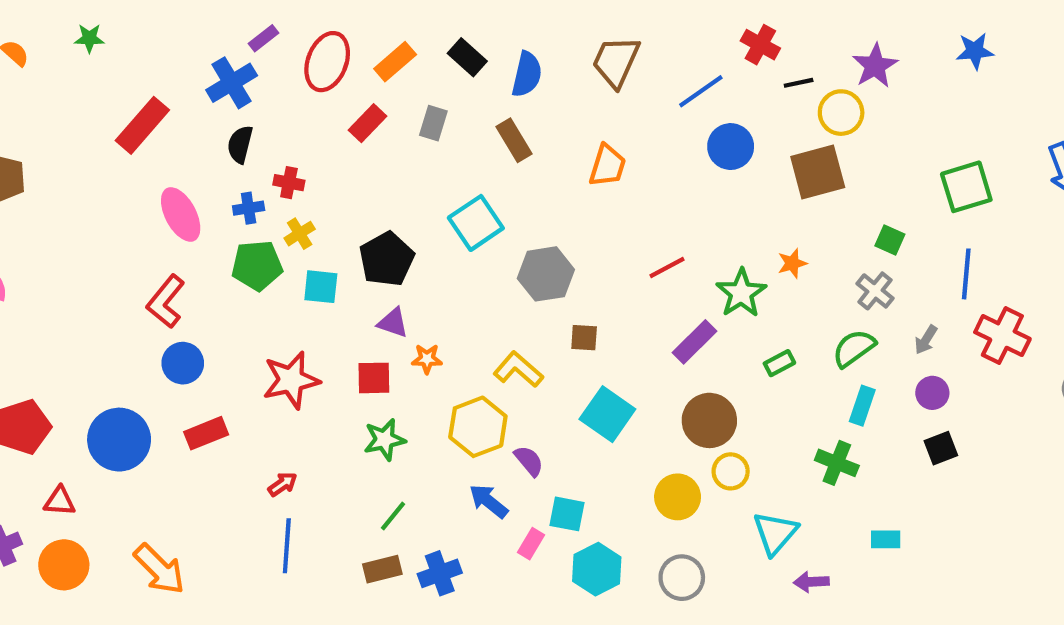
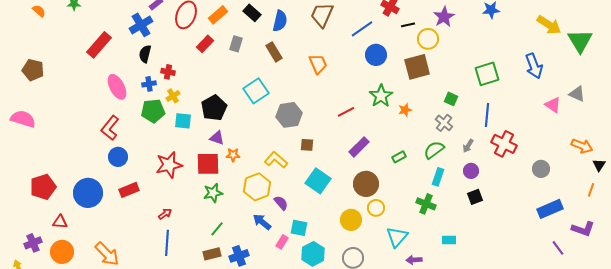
orange trapezoid: (607, 166) -> (318, 64), turned -40
green star: (741, 293) -> (381, 96), moved
red square: (374, 378) -> (208, 164), size x1.4

